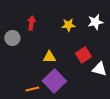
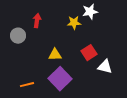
white star: (95, 22) -> (90, 12), moved
orange line: (32, 89) -> (27, 85), moved

